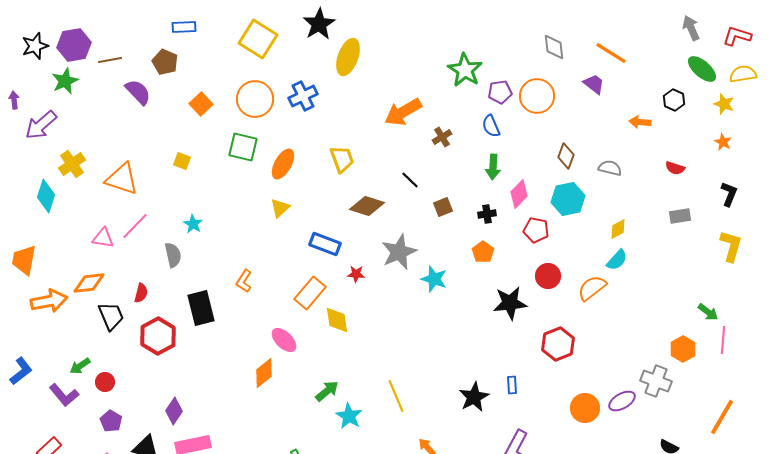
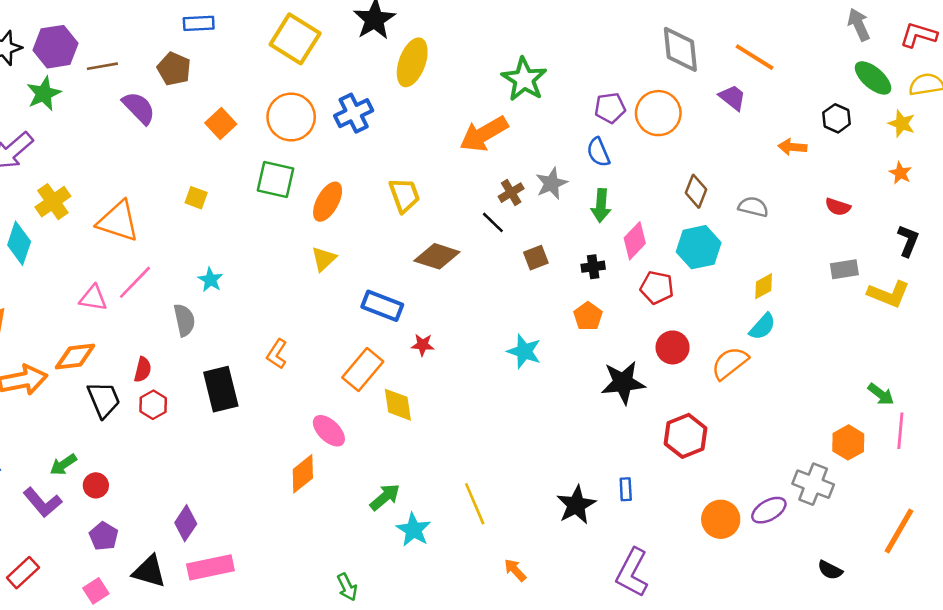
gray diamond: (554, 47) -> (680, 49), size x1.4
green star: (465, 70) -> (524, 79), moved
brown cross: (442, 137) -> (511, 193), moved
yellow L-shape: (731, 246) -> (889, 294), moved, turned 96
gray star: (399, 252) -> (551, 183), moved, size x0.7
red hexagon: (158, 336) -> (153, 405), moved, size x0.6

